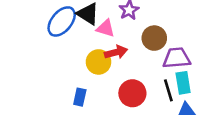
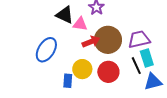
blue ellipse: (62, 21) -> (46, 50), moved
brown circle: (154, 38) -> (108, 40), moved, size x1.4
yellow circle: (98, 62) -> (82, 69), moved

